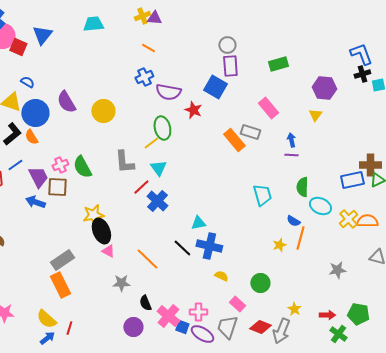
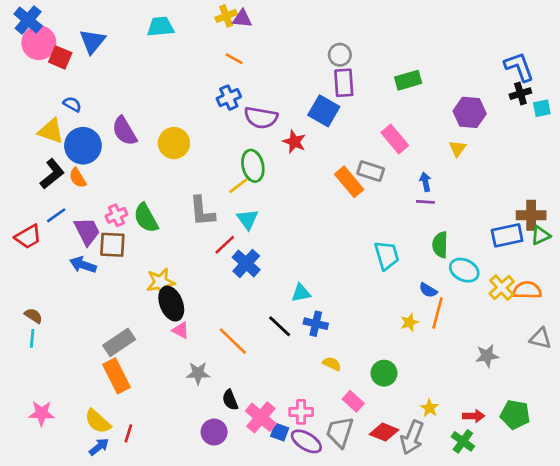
blue cross: (209, 246) -> (316, 324), size x0.7
green cross: (338, 334) -> (463, 441), moved

